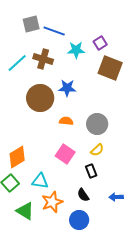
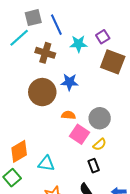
blue line: (54, 31) -> (56, 25), turned 45
cyan line: (17, 63) -> (19, 38), moved
pink square: (65, 154) -> (80, 134), moved
cyan triangle: (40, 181) -> (46, 164), moved

